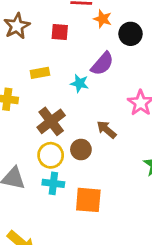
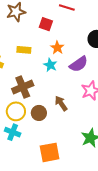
orange star: (103, 19) -> (57, 48), moved
purple semicircle: (102, 64) -> (79, 64), moved
orange square: (88, 200) -> (50, 152), moved, turned -30

